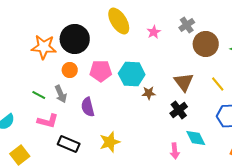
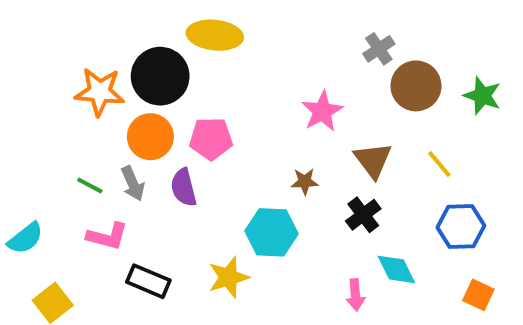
yellow ellipse: (119, 21) -> (215, 35), moved, turned -52
pink star: (154, 32) -> (322, 111), moved, size x1.5
orange circle: (70, 70) -> (150, 137), size x1.5
cyan hexagon: (132, 74) -> (271, 232), moved
purple semicircle: (88, 107) -> (184, 187), moved

